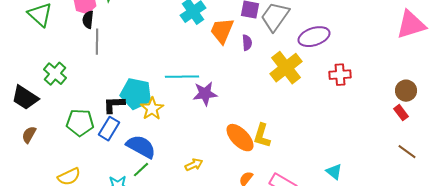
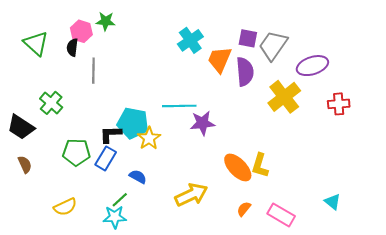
black semicircle: (88, 20) -> (72, 47), moved
purple semicircle: (247, 43) -> (245, 72), size x1.8
brown semicircle: (29, 135) -> (25, 164), turned 126
blue semicircle: (141, 147) -> (138, 177), size x0.6
yellow arrow: (194, 165) -> (191, 195), size x1.8
green line: (141, 170) -> (120, 200), moved

